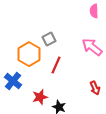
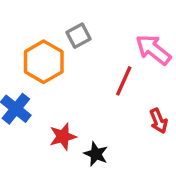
red line: (56, 65) -> (124, 81), moved

